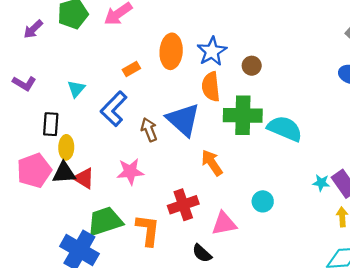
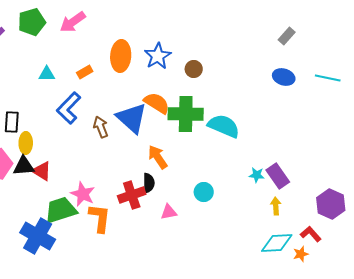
orange semicircle: (211, 87) -> (157, 103), moved, turned 128
cyan triangle: (76, 89) -> (47, 74), moved, turned 48
pink star: (130, 172) -> (83, 194), moved, turned 30
pink triangle: (224, 224) -> (169, 212), size x0.7
black semicircle: (202, 253) -> (149, 183), moved, turned -132

